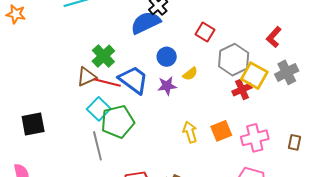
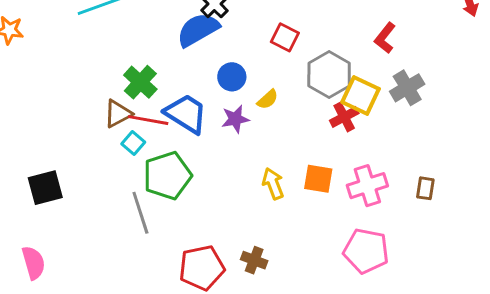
cyan square: (99, 109) -> (133, 143), moved, size x0.7
orange square: (221, 131) -> (318, 179), turned 35

